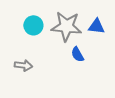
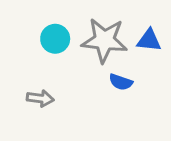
blue semicircle: (77, 54) -> (121, 82), turned -42

